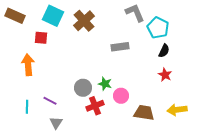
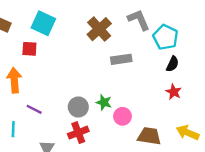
brown cross: (84, 21) -> (99, 29), moved
purple line: (50, 101) -> (34, 109), moved
red cross: (95, 106) -> (78, 133), moved
yellow arrow: (177, 110) -> (188, 133), turned 30

